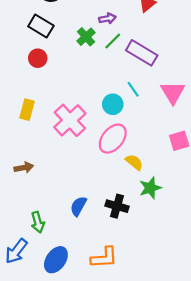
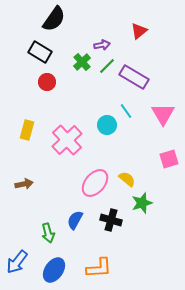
red circle: (38, 58) -> (47, 82), moved
pink ellipse: (113, 139) -> (95, 183), moved
green arrow: (38, 222) -> (48, 233), moved

